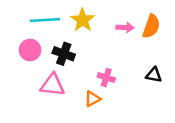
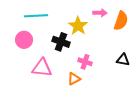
yellow star: (82, 20) -> (78, 26), moved
pink arrow: (125, 27) -> (100, 13), moved
black cross: (64, 54) -> (61, 42), moved

